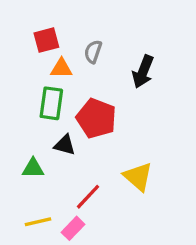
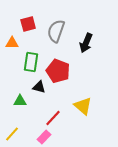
gray semicircle: (93, 52) -> (56, 31), size x1.6
orange triangle: (61, 68) -> (12, 43), moved
yellow line: (38, 222) -> (12, 134), moved, turned -35

